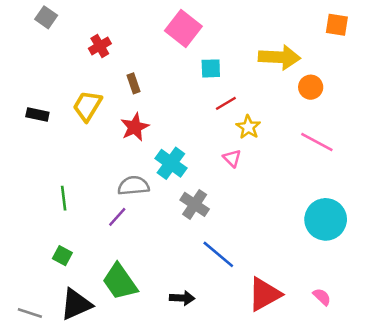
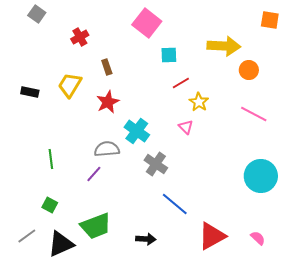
green trapezoid: (120, 282) -> (96, 226), turned -76
gray line: (30, 313) -> (27, 236), moved, turned -54

